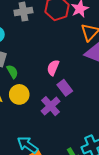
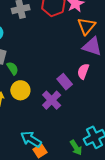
pink semicircle: (53, 68) -> (83, 71), moved

